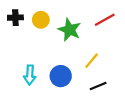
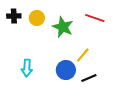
red line: (105, 20) -> (95, 18), turned 48
blue circle: (61, 76) -> (66, 70), moved

